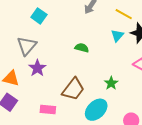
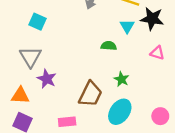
green semicircle: (82, 48) -> (109, 46), moved
green star: (111, 83) -> (122, 79), moved

